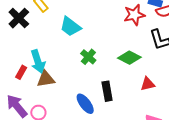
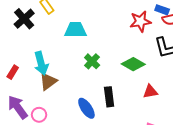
cyan trapezoid: (70, 27) -> (75, 30), turned 140
red rectangle: (21, 72) -> (13, 72), moved
brown triangle: (46, 79) -> (48, 81), turned -30

